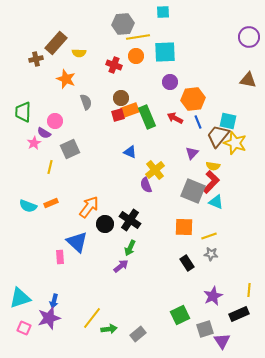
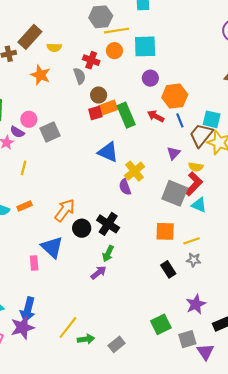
gray semicircle: (86, 102) -> (80, 76), moved
gray square: (70, 149) -> (50, 132), moved
blue triangle: (130, 152) -> (108, 152), size x1.5
blue arrow: (54, 301) -> (28, 310), size x1.6

